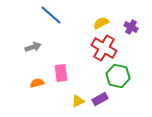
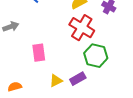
orange semicircle: (37, 83) -> (15, 87), moved

